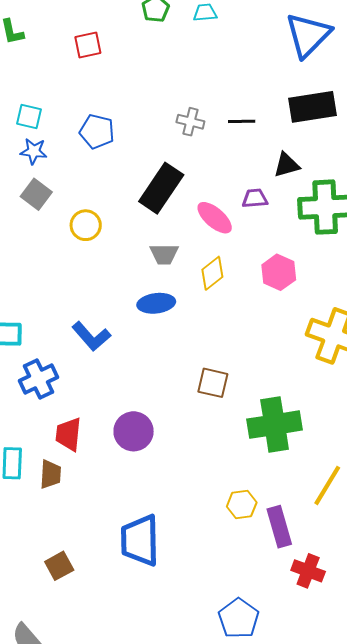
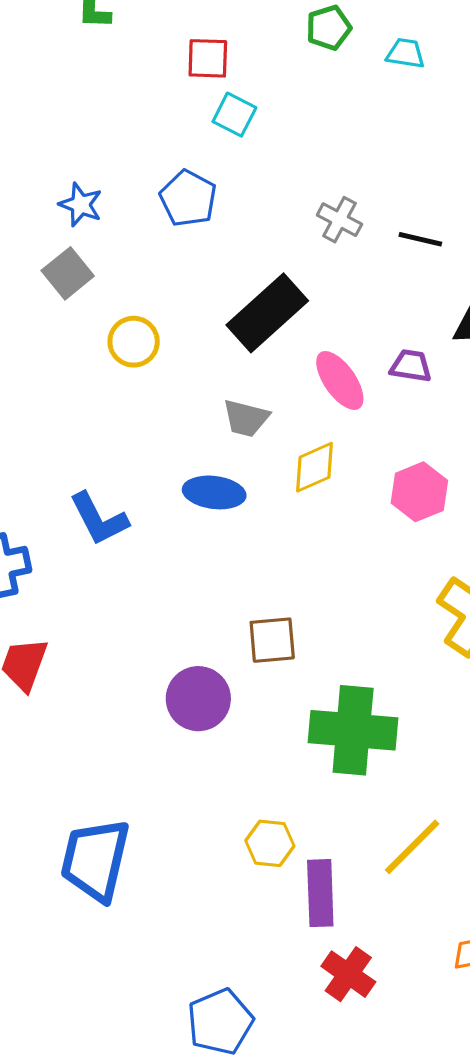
cyan square: (29, 117) -> (234, 115), moved
brown square: (213, 383) -> (272, 640), turned -32
purple circle: (134, 431) -> (198, 699), moved

